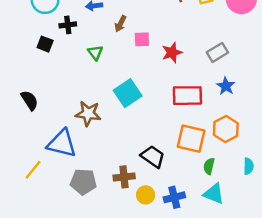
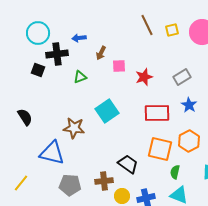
black cross: (68, 25) -> (57, 54), size x1.5
green triangle: (95, 52) -> (80, 77), turned 48
yellow line: (33, 170) -> (21, 183), moved

